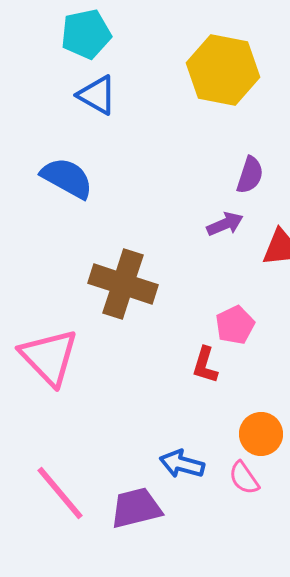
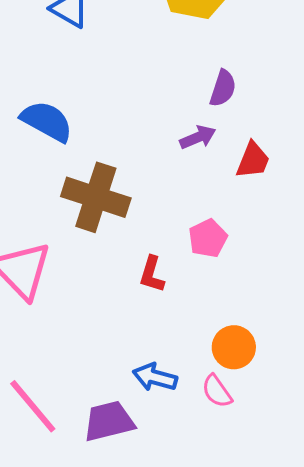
blue semicircle: (67, 178) -> (47, 121), moved
red L-shape: (205, 365) -> (152, 274), moved

